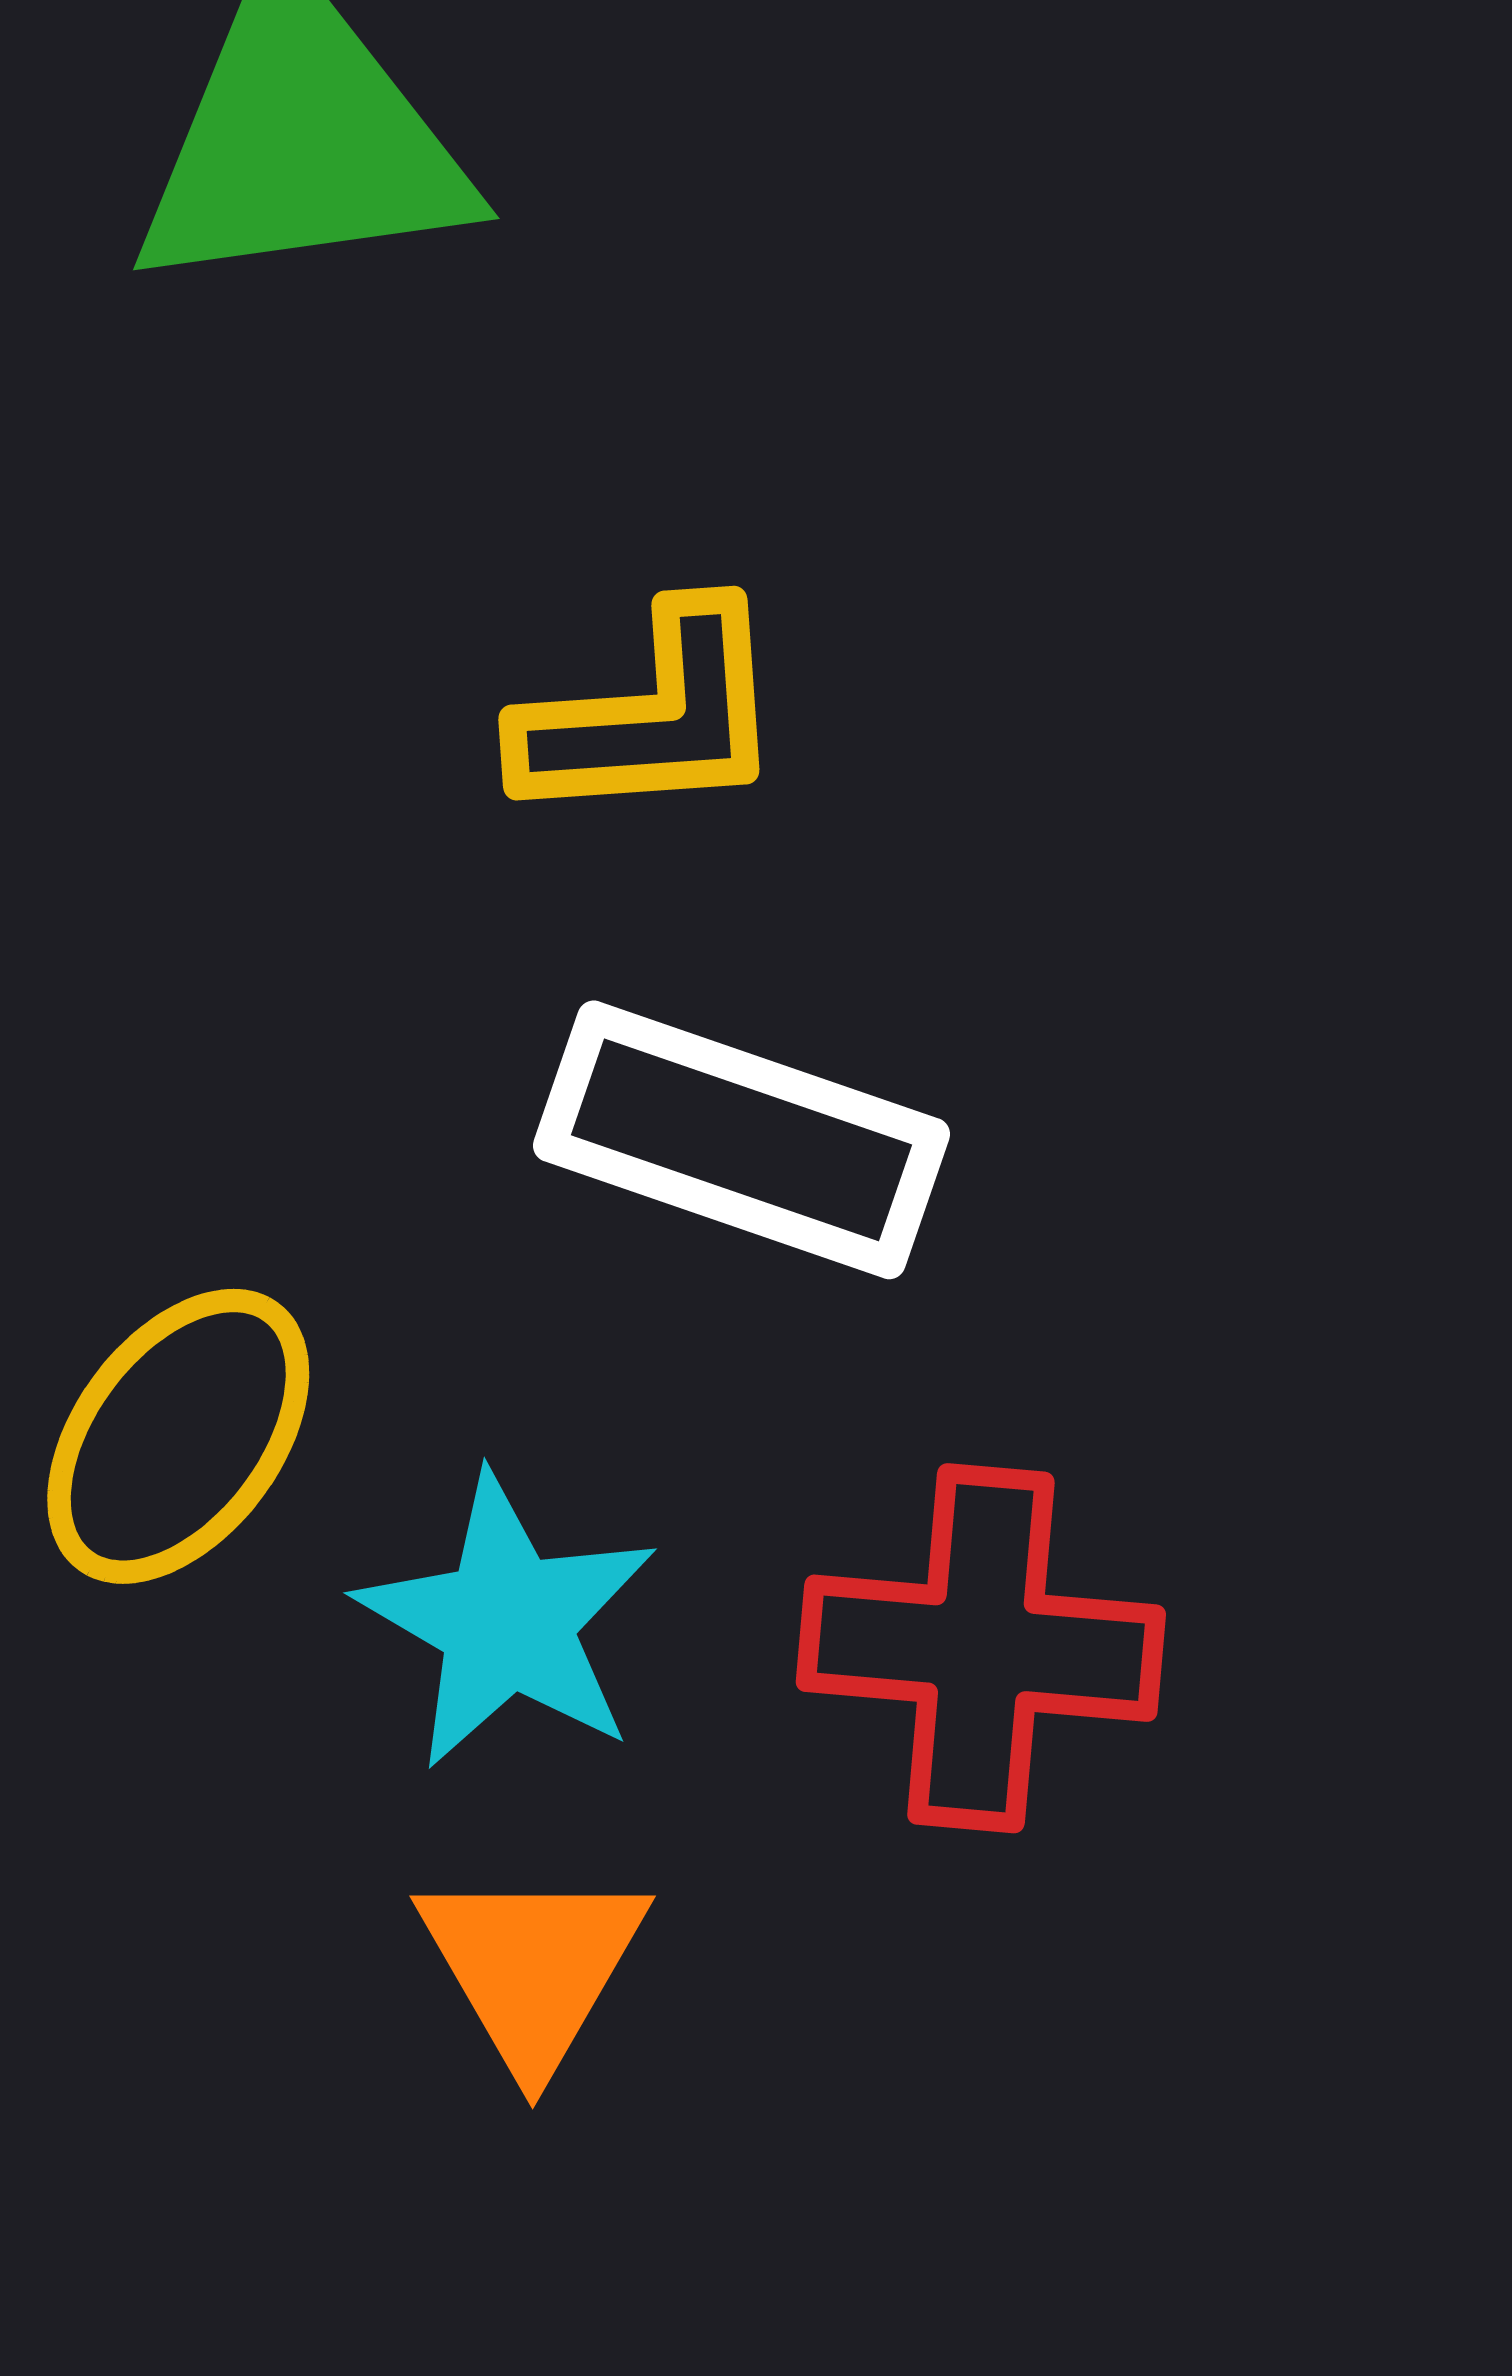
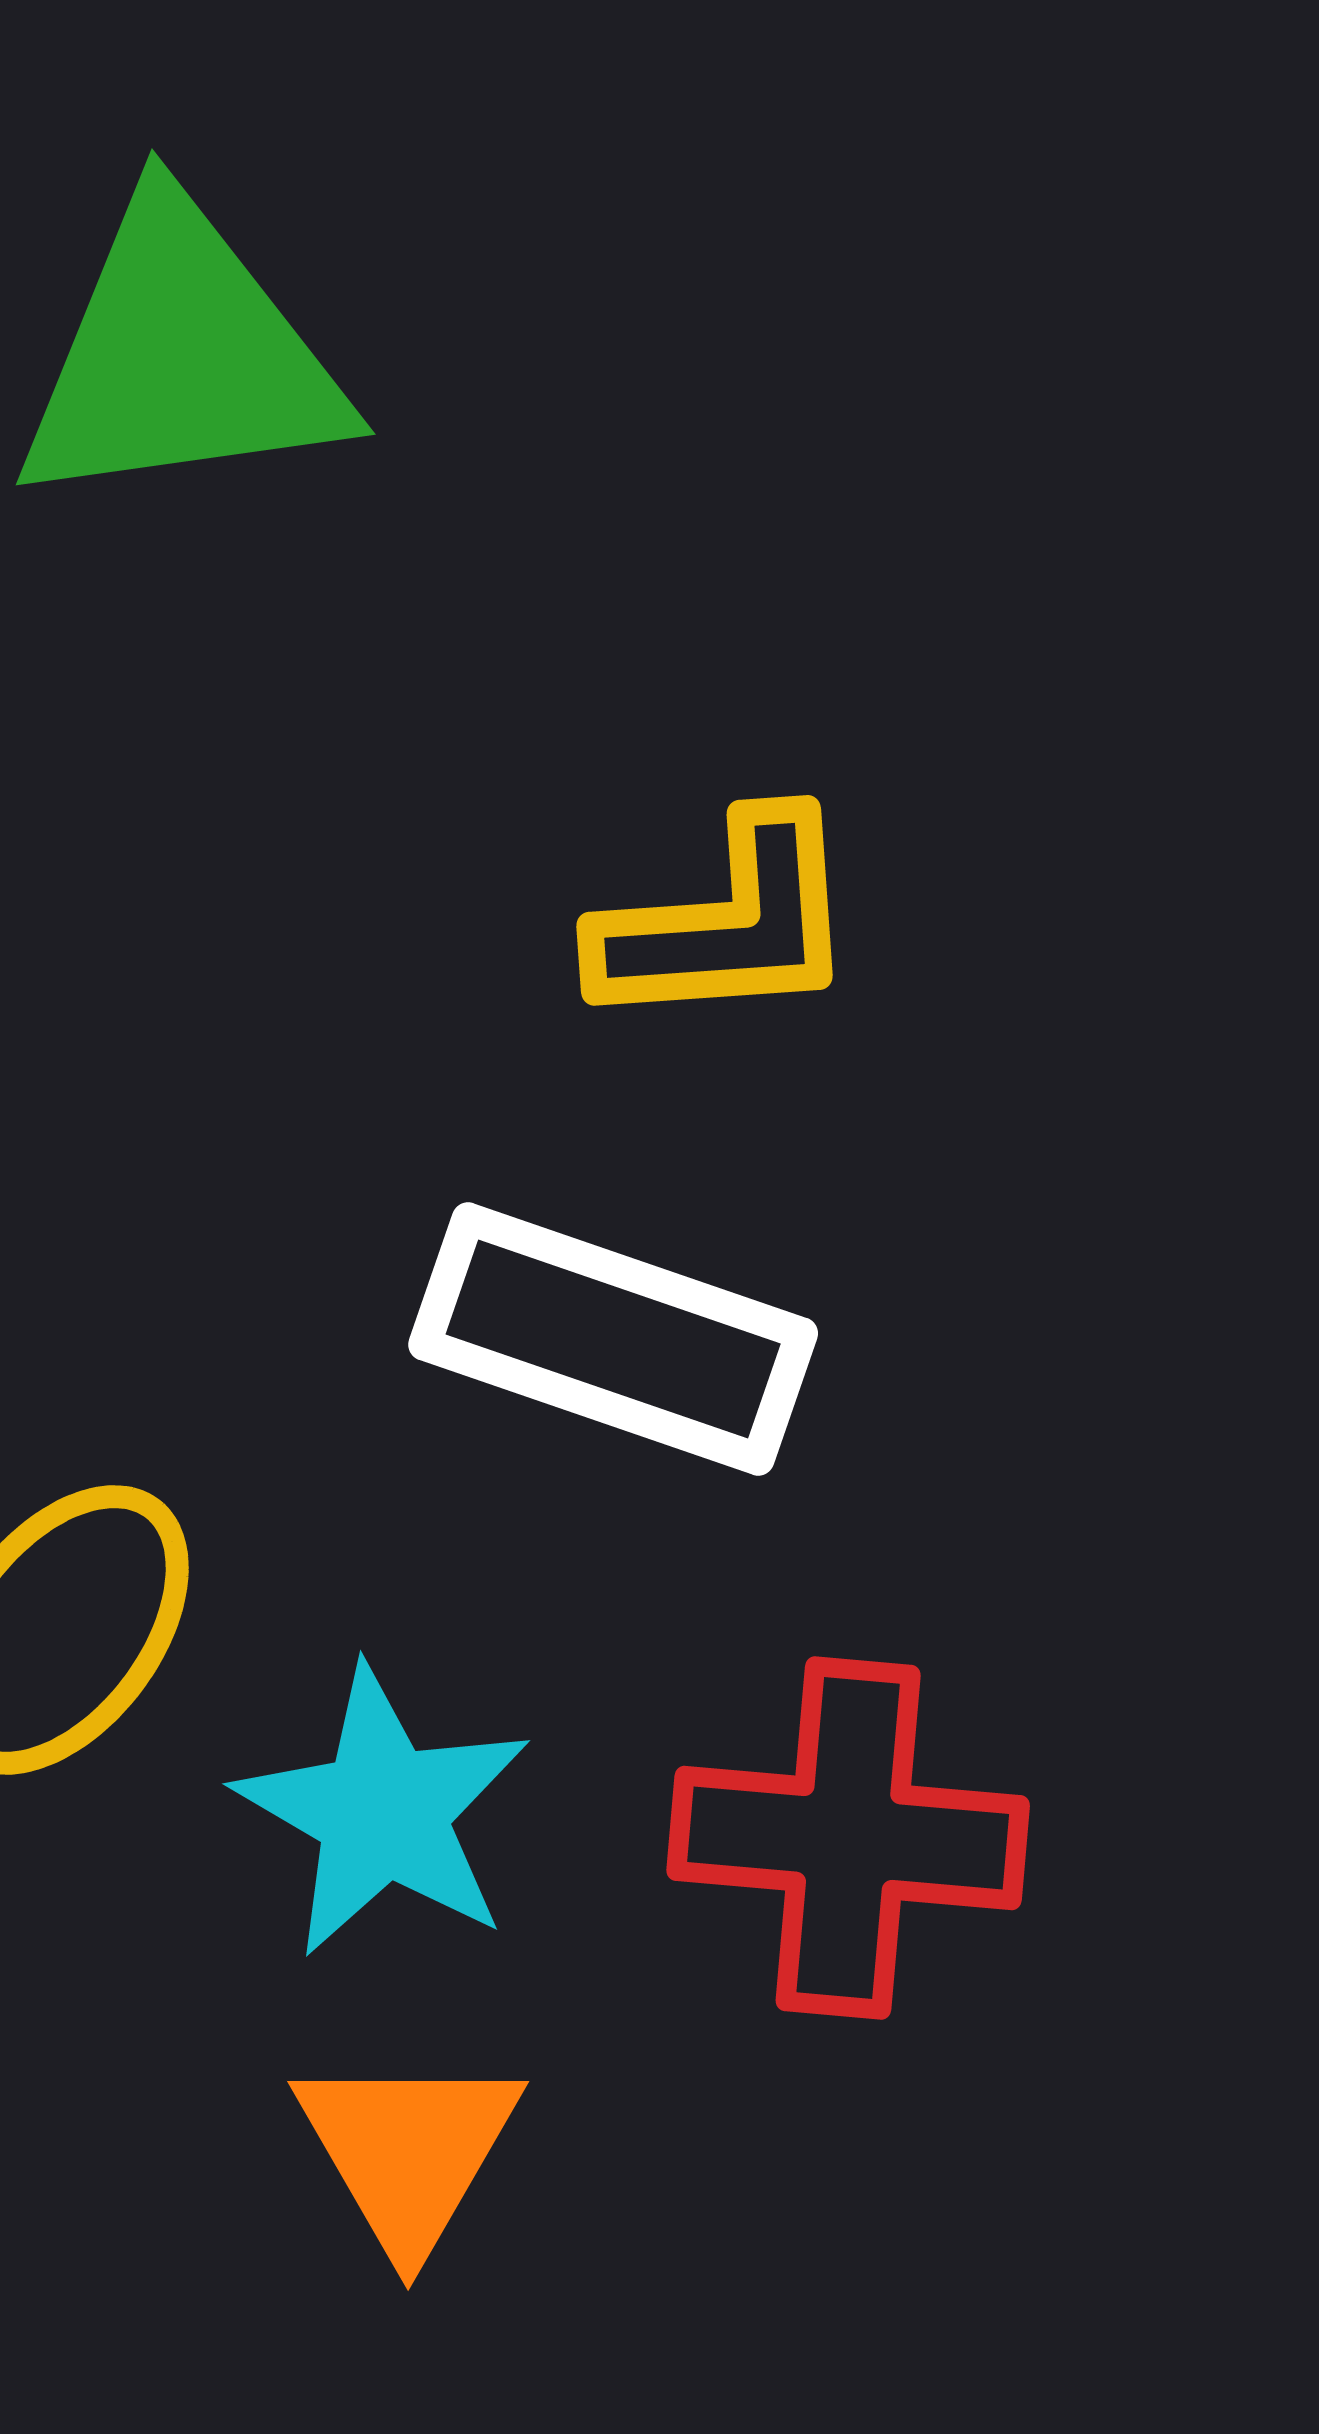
yellow L-shape: (652, 716) -> (727, 923), moved

